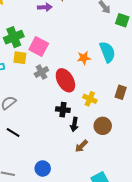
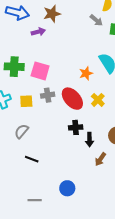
green cross: (14, 37) -> (14, 67), turned 36
yellow square: (20, 58) -> (26, 101), moved
gray cross: (41, 72) -> (48, 95), turned 32
yellow cross: (90, 99) -> (98, 100), moved, turned 32

